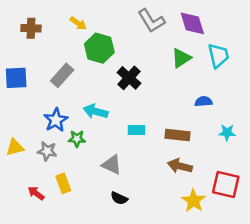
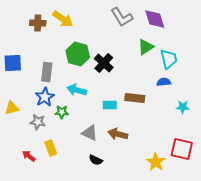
yellow arrow: (78, 23) -> (63, 19), size x1.5
brown cross: (31, 28) -> (38, 23), moved
green hexagon: (99, 48) -> (78, 54), moved
cyan trapezoid: (218, 56) -> (169, 59), moved
gray rectangle: (62, 75) -> (47, 72), moved, turned -36
brown rectangle: (177, 135) -> (135, 98), moved
yellow triangle: (15, 147) -> (12, 108), moved
brown arrow: (180, 166) -> (118, 134), moved

